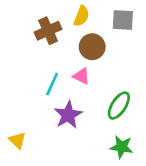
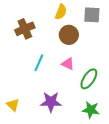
brown cross: (48, 31) -> (25, 29), moved
pink triangle: (81, 76) -> (68, 64), moved
purple star: (68, 115) -> (51, 102), moved, turned 30

